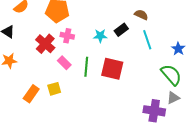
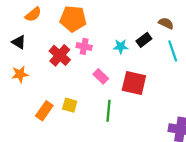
pink rectangle: (64, 63) -> (101, 76), moved
green line: (86, 67) -> (108, 111), moved
yellow square: (54, 89) -> (70, 105), turned 32

